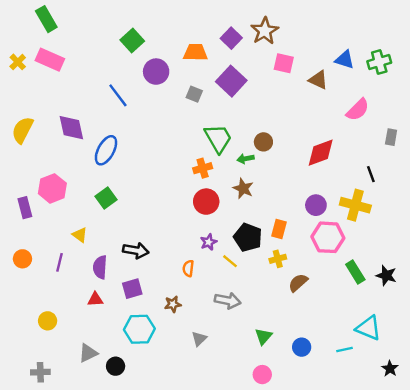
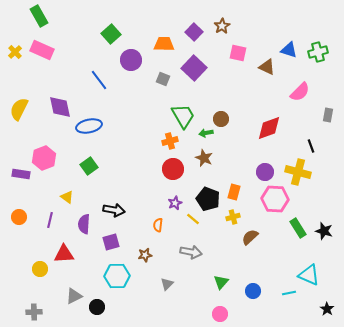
brown star: (265, 31) -> (222, 26), size x0.7
blue ellipse: (106, 150) -> (89, 126), turned 50
purple rectangle: (25, 208) -> (21, 174), turned -66
red triangle: (95, 299) -> (64, 254), moved, size x1.5

